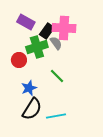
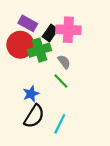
gray semicircle: (56, 43) -> (64, 62), moved
red circle: (19, 60) -> (20, 45), moved, size x1.6
cyan line: (56, 116) -> (60, 124), turned -54

